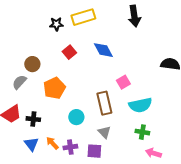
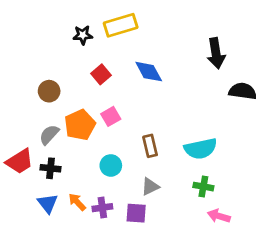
black arrow: (134, 16) -> (216, 53), moved
gray semicircle: (19, 82) -> (49, 135), moved
pink square: (123, 82) -> (111, 116), moved
brown rectangle: (104, 103) -> (150, 146), size x0.7
gray triangle: (104, 132) -> (150, 187), turned 48

